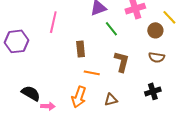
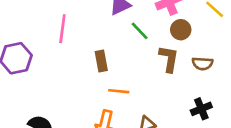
brown circle: (155, 30) -> (181, 30), moved
brown L-shape: (122, 62) -> (169, 59), moved

